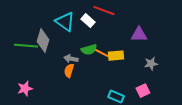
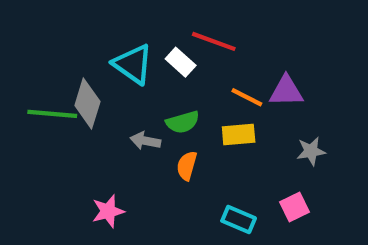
orange line: (101, 53) -> (247, 97), moved
orange semicircle: (69, 71) -> (187, 166), moved
pink star: (25, 89) -> (108, 211), moved

